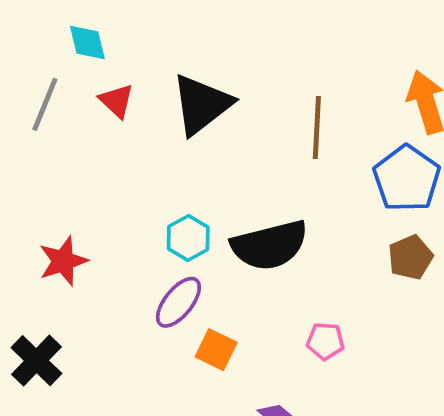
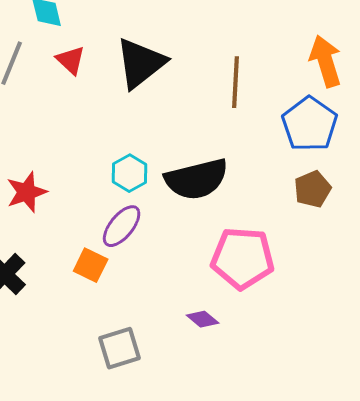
pink pentagon: (325, 341) -> (243, 258), size x2.0
orange square: (216, 350) -> (91, 265), moved

